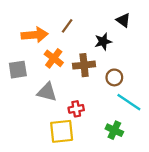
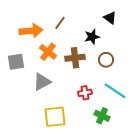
brown circle: (114, 77) -> (106, 60), moved
gray triangle: (47, 92) -> (42, 82), turned -42
red cross: (76, 109) -> (85, 93), moved

